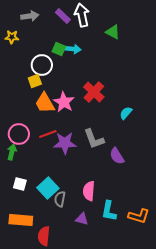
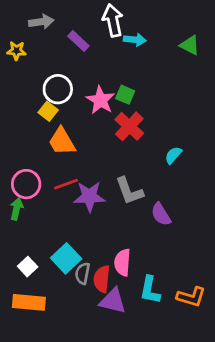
purple rectangle: (63, 16) -> (78, 41), moved
green triangle: (113, 32) -> (190, 45), moved
green square: (59, 49) -> (125, 95), moved
cyan arrow: (73, 49) -> (135, 40), moved
yellow square: (35, 81) -> (48, 111), turned -32
pink star: (64, 102) -> (100, 100), moved
white square: (20, 184) -> (28, 267), moved, turned 32
purple triangle: (82, 219) -> (113, 301), size x1.5
red semicircle: (44, 236) -> (102, 279), moved

